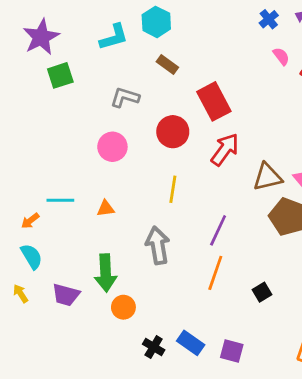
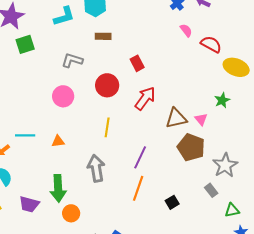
brown rectangle: (167, 64) -> (103, 36), turned -35
red rectangle: (214, 101) -> (137, 63), size x0.6

